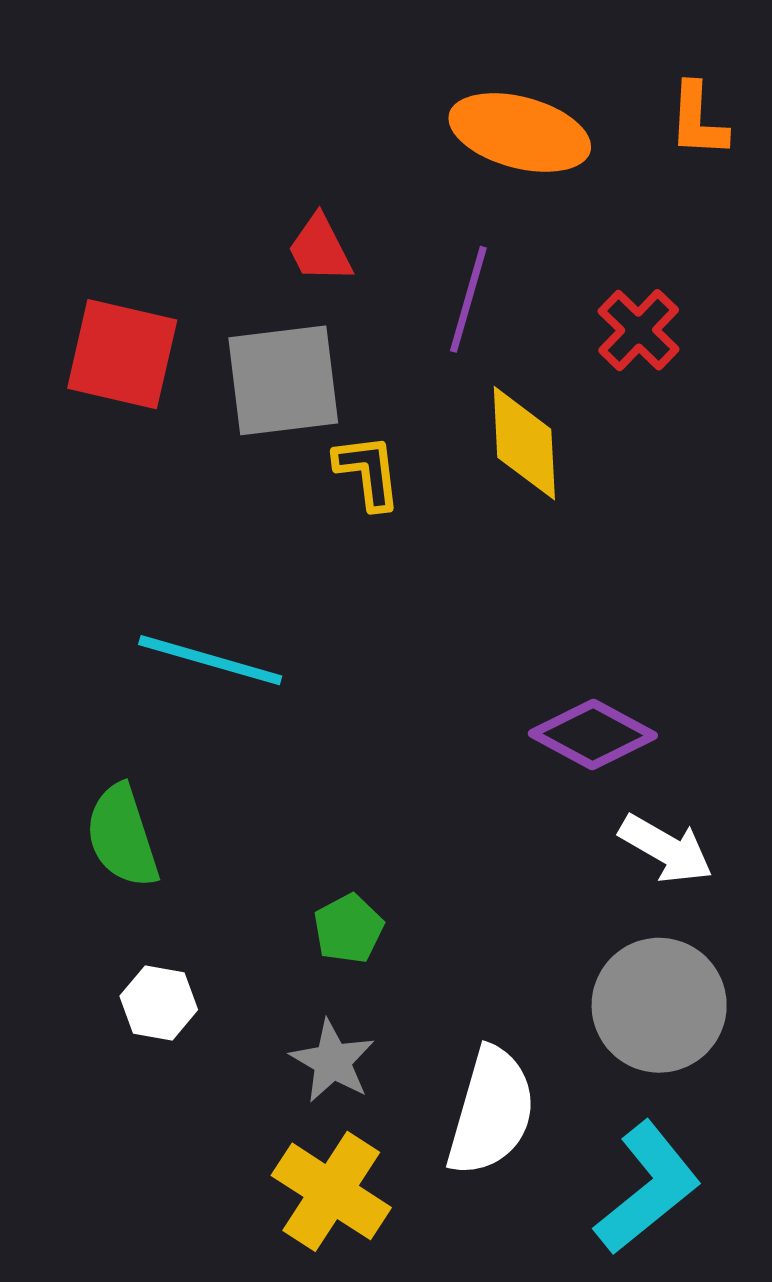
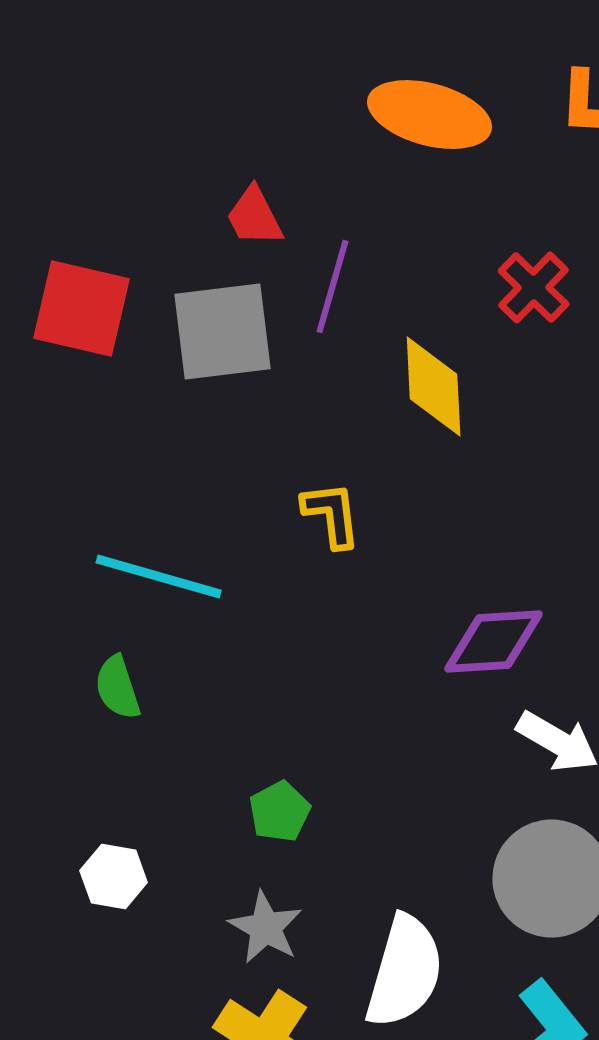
purple line: (468, 299) -> (333, 287), moved
yellow L-shape: (368, 472) -> (332, 515), moved
purple diamond: (593, 734) -> (494, 642), turned -32
green semicircle: (122, 836) -> (118, 688), moved, size x0.7

